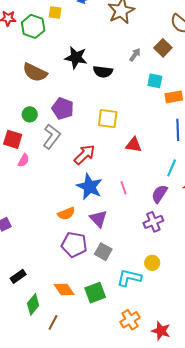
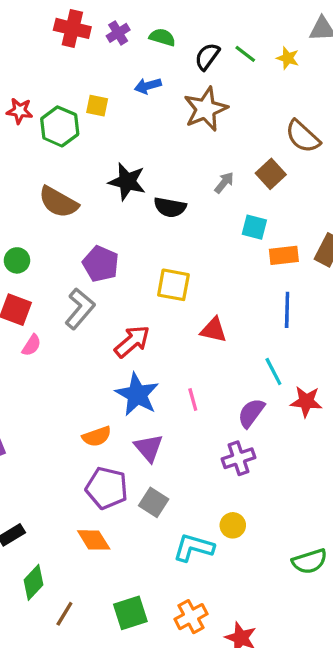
green circle: (30, 114) -> (17, 260), moved
cyan line: (172, 168) -> (273, 372), turned -54
orange diamond: (64, 290) -> (94, 540), moved
green square: (95, 293) -> (130, 613), moved

